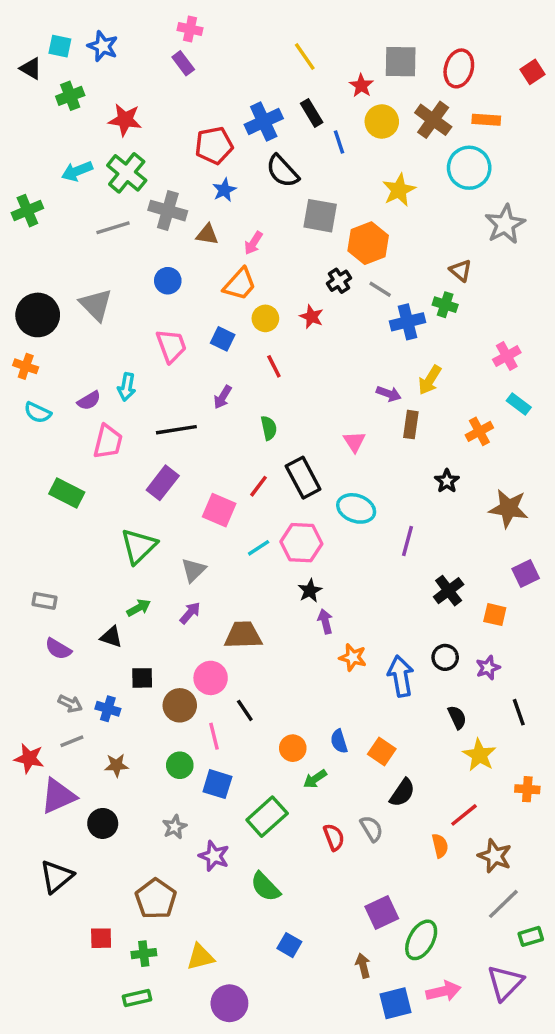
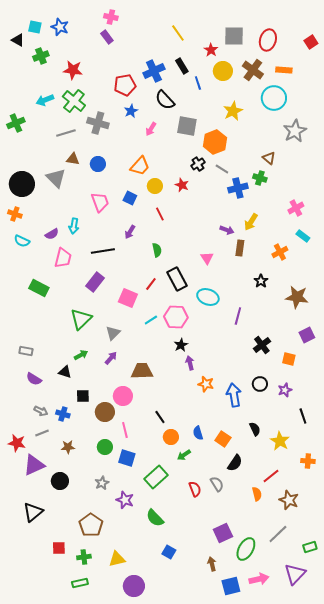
brown triangle: (207, 235) -> (73, 159), moved
pink arrow: (253, 243) -> (151, 129), moved
black line: (245, 710) -> (160, 417), moved
black semicircle: (457, 717) -> (255, 429), moved
gray line: (503, 904) -> (278, 534), moved

